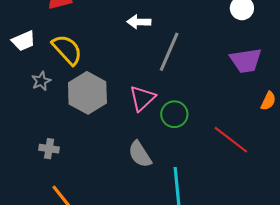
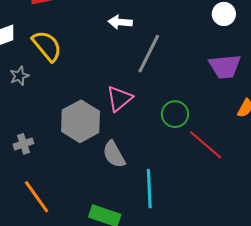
gray hexagon: (87, 93) -> (80, 121), moved
green circle: (174, 114) -> (175, 114), moved
gray cross: (49, 149) -> (23, 144), turned -30

